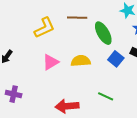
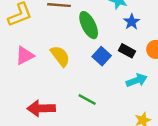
yellow semicircle: (81, 61) -> (60, 56), turned 54

